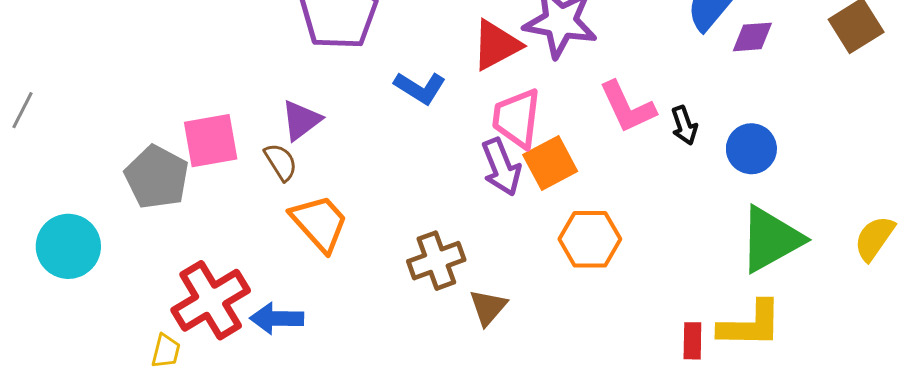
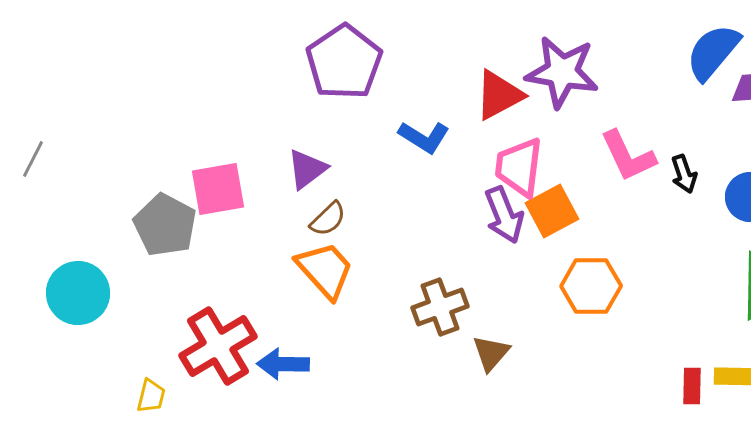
brown semicircle: (281, 162) -> (328, 219), moved, turned 78
yellow trapezoid: (166, 351) -> (151, 396), moved

